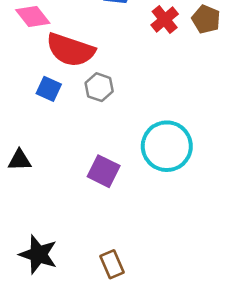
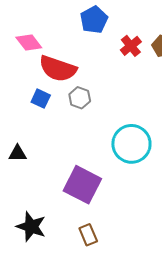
purple square: (104, 171) -> (82, 185), moved, size x1.5

